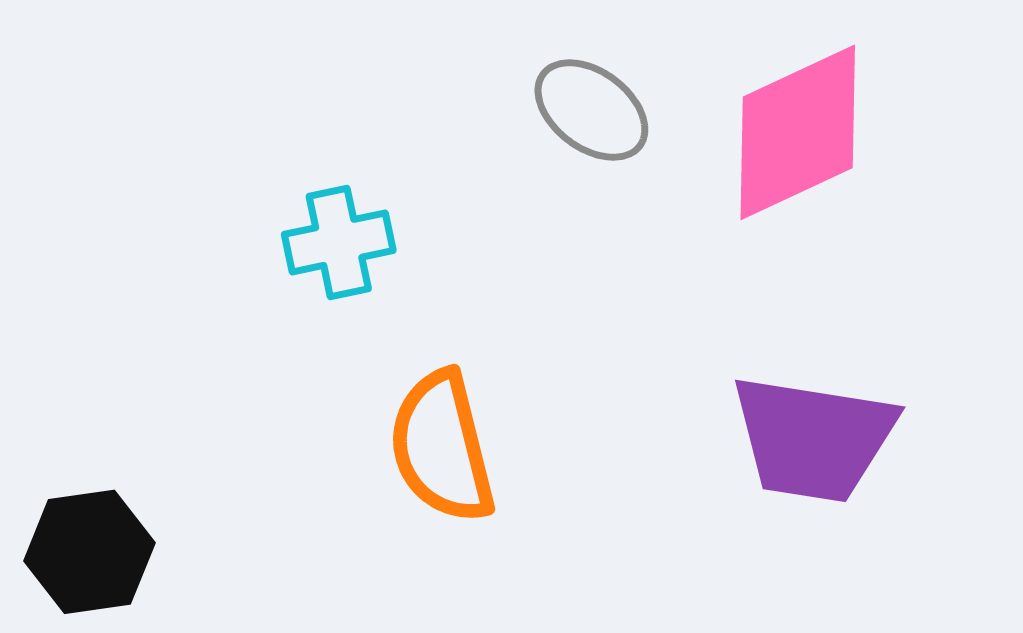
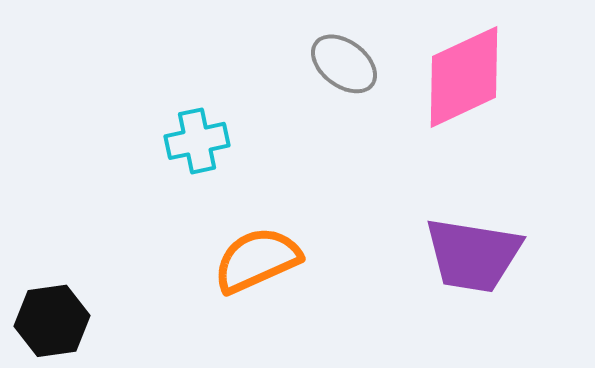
orange semicircle: (442, 447) -> (257, 260), turned 80

